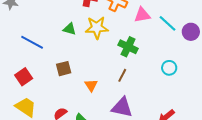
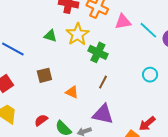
yellow star: (97, 28) -> (78, 34), turned -30
green cross: (128, 47) -> (98, 52), moved
orange triangle: (91, 85) -> (72, 92), turned -32

